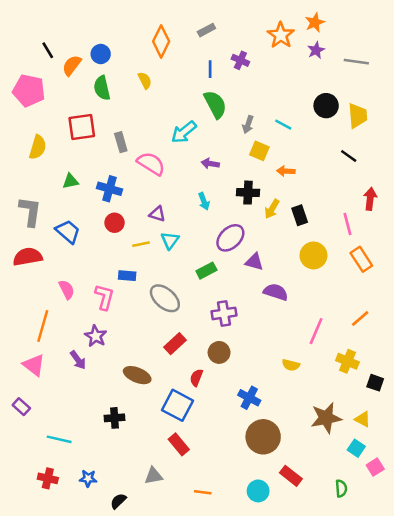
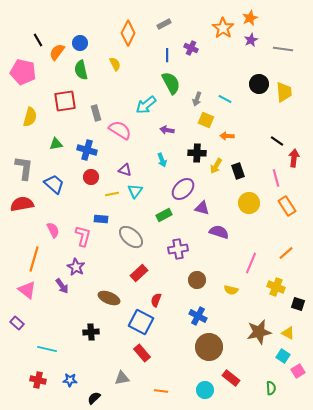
black line: (349, 156) -> (277, 141), moved
brown circle: (219, 352) -> (197, 280), moved

